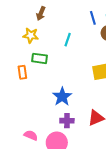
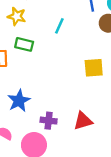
blue star: (62, 97) -> (19, 101), moved

